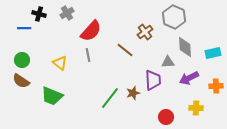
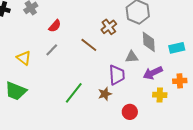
red semicircle: (91, 31) -> (55, 26), size x0.6
gray line: (88, 55) -> (52, 50), turned 56
brown star: (133, 93) -> (105, 94), moved
yellow cross: (196, 108) -> (160, 95), moved

